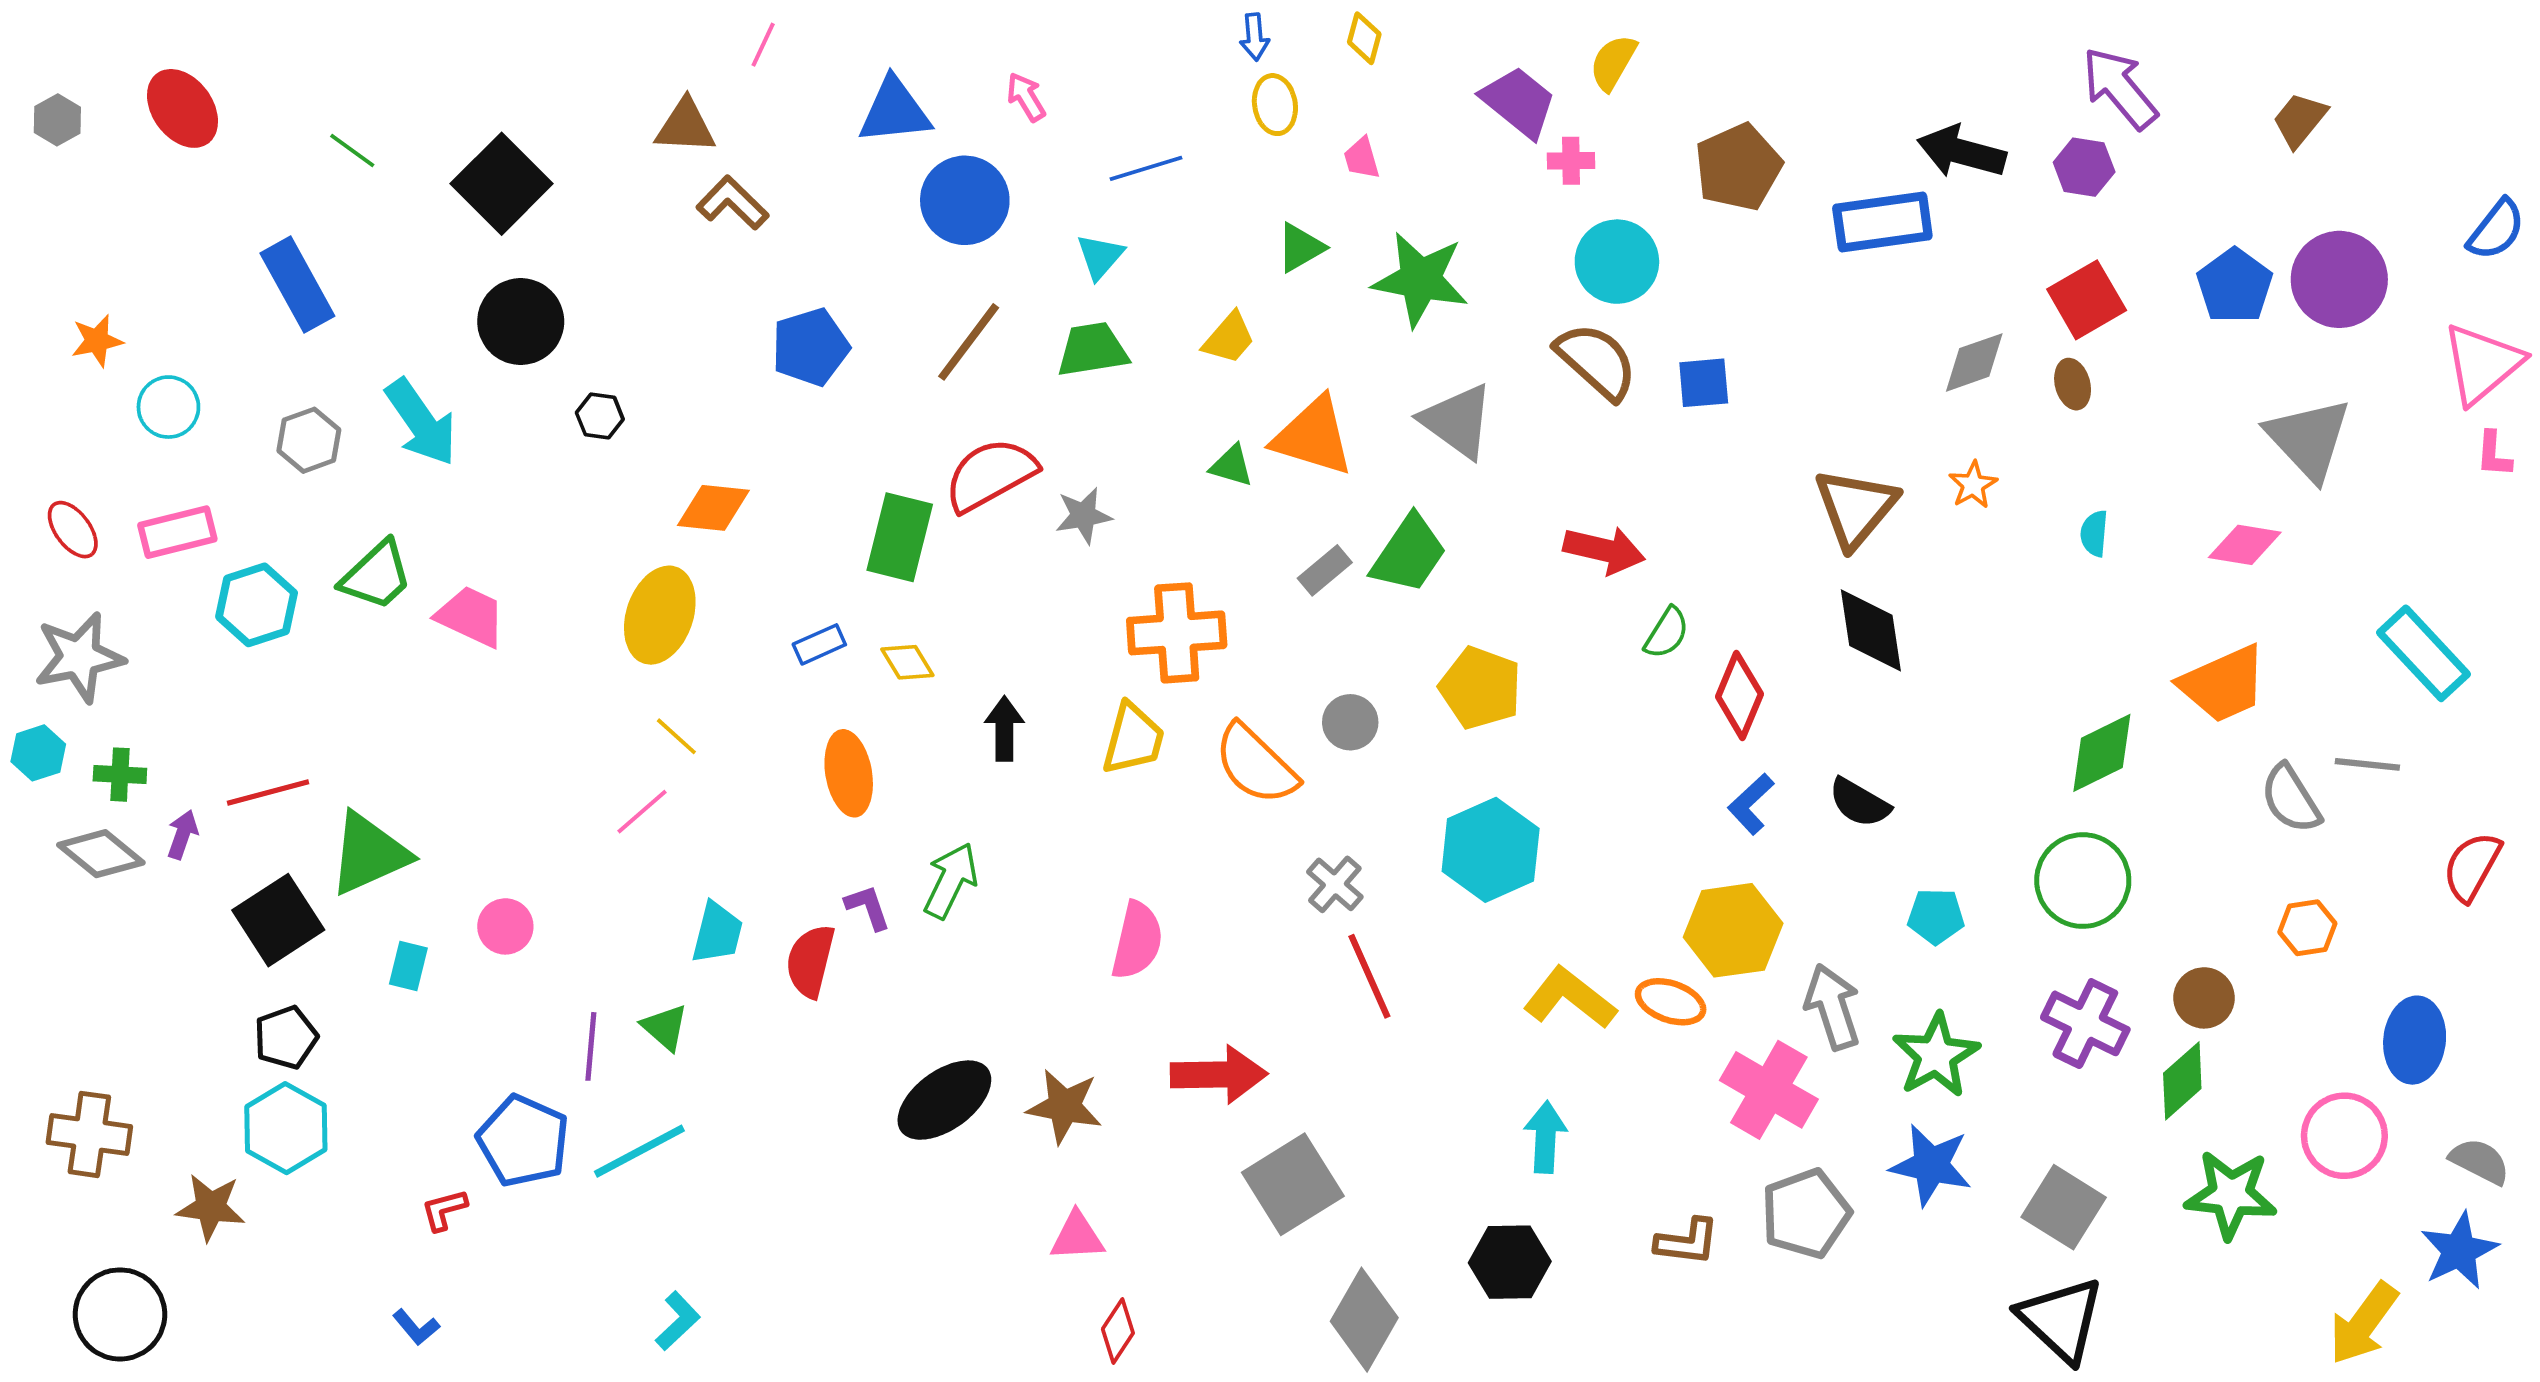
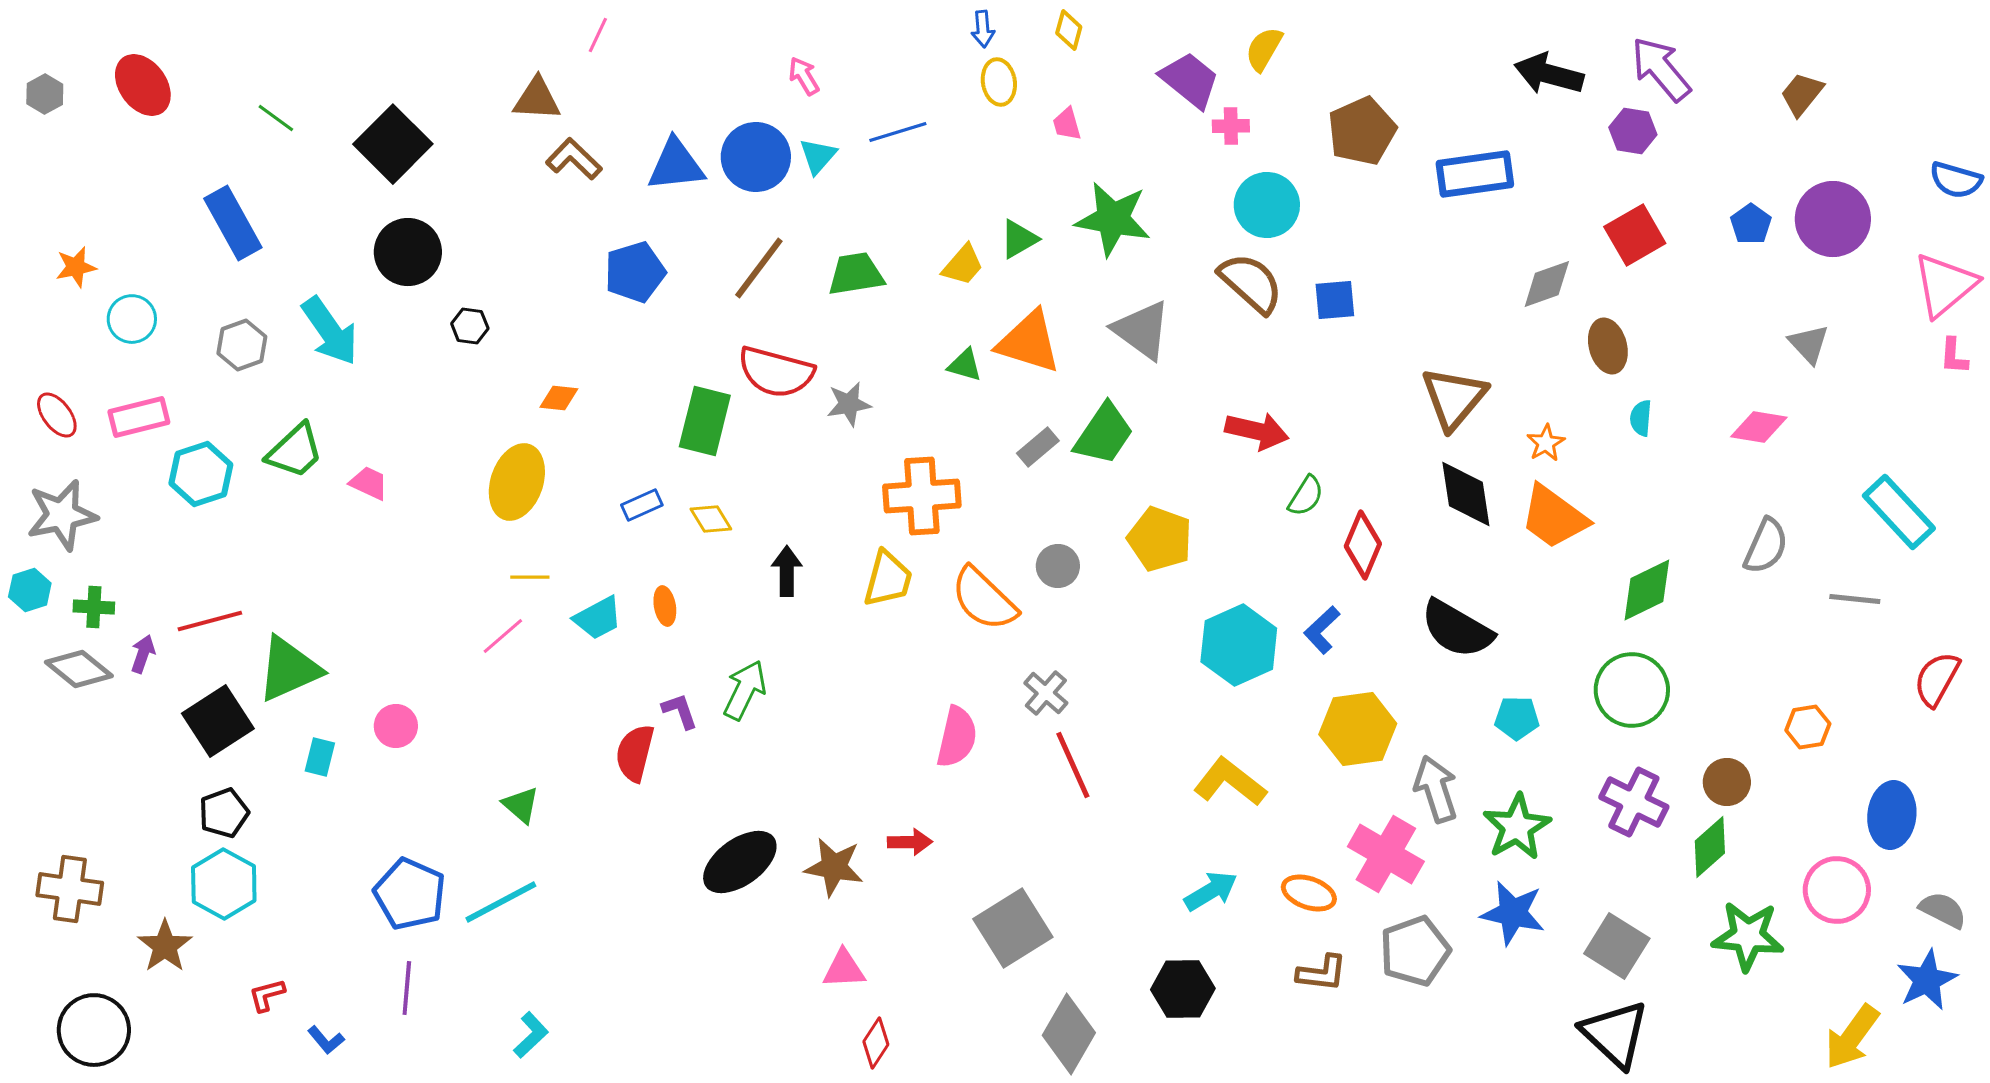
blue triangle: (895, 111) -> (676, 165), moved
black arrow: (1962, 152) -> (1549, 74), moved
blue semicircle: (2496, 230) -> (1956, 180), turned 68
green triangle: (1300, 248) -> (1019, 239), moved
cyan triangle: (1100, 256) -> (818, 156), moved
blue pentagon: (2235, 286) -> (1751, 224), size x0.7
brown ellipse: (2073, 384) -> (1608, 346), moved, size x1.4
gray triangle: (2309, 439) -> (1809, 344), size x0.6
red semicircle: (990, 475) -> (776, 372), turned -136
orange star: (1973, 485) -> (1546, 443), moved
orange diamond: (713, 508) -> (559, 398), size x0.7
pink trapezoid: (471, 616) -> (369, 483), size x0.7
orange trapezoid: (2223, 684) -> (1554, 517), moved, turned 60
yellow line: (676, 736) -> (530, 577), turned -42
orange ellipse: (849, 773) -> (665, 606), size x0.6
gray semicircle: (2291, 799) -> (1766, 546), moved, turned -124
black semicircle: (1859, 803) -> (1457, 629), size x1.5
blue L-shape: (1751, 804) -> (1322, 630), moved
cyan hexagon: (1491, 850) -> (1239, 645), moved
cyan trapezoid: (717, 933) -> (598, 618), moved, turned 48
pink semicircle: (1137, 940) -> (957, 737), moved
orange ellipse: (1671, 1002) -> (1309, 893), moved
purple line: (591, 1046) -> (407, 988), moved
red arrow: (1219, 1074) -> (910, 842), moved, size x0.6
cyan arrow: (1545, 1137) -> (1211, 891), turned 56
brown star: (211, 1207) -> (165, 946), turned 30
red L-shape: (444, 1210) -> (267, 995), moved

